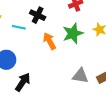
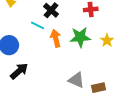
cyan line: (19, 27) -> (37, 25), moved

